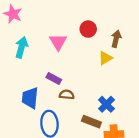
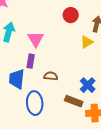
pink triangle: (58, 42) -> (36, 39), moved
purple rectangle: (54, 79) -> (31, 61), moved, turned 72

